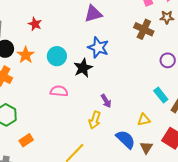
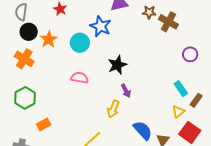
brown star: (167, 17) -> (149, 12), moved
blue star: (98, 47) -> (101, 26), moved
black star: (83, 68) -> (117, 65), moved
yellow triangle: (144, 120) -> (178, 112), moved, turned -32

